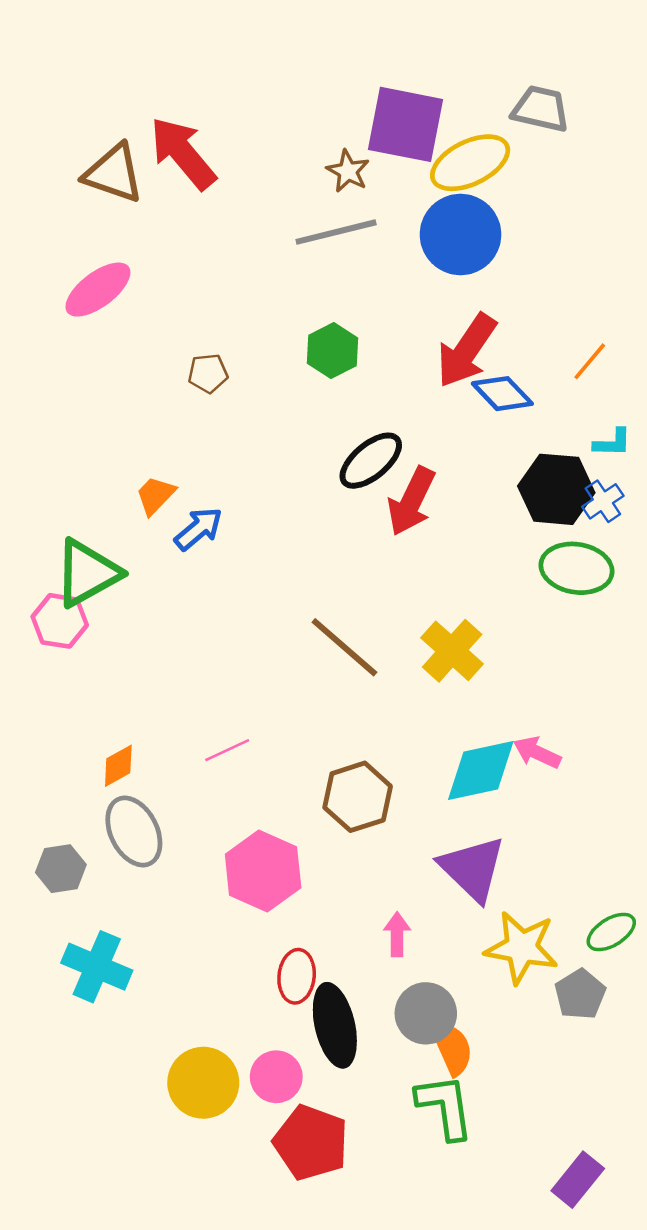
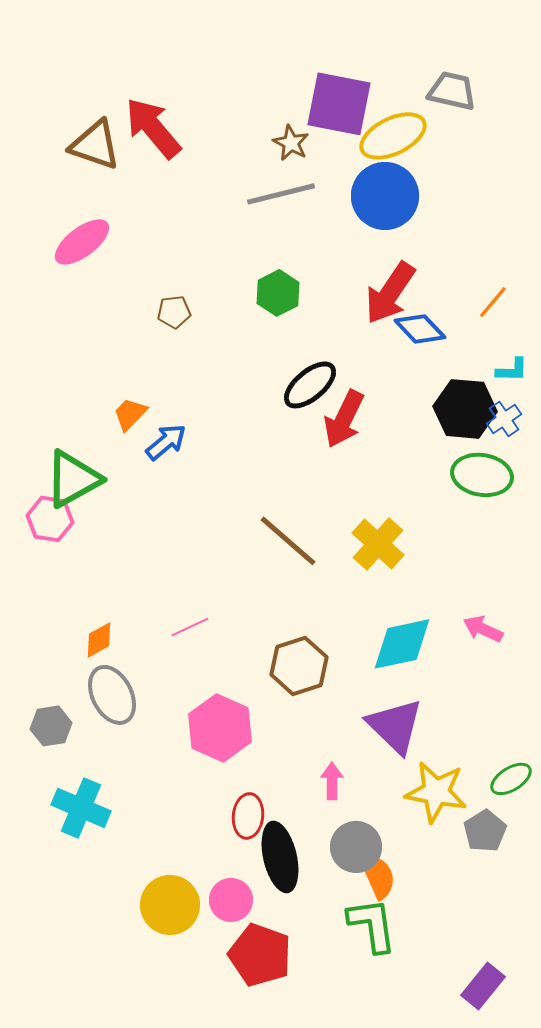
pink arrow: (537, 753) -> (483, 629), moved

